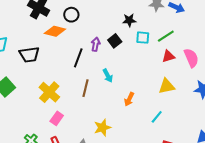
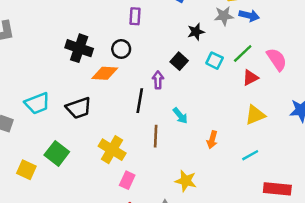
black star: (129, 20) -> (196, 32), moved
cyan square: (143, 38) -> (215, 61), turned 32
black square: (115, 41) -> (179, 61), moved
pink semicircle: (191, 58) -> (277, 59), moved
cyan line: (157, 117) -> (250, 155), turned 32
yellow star: (102, 128) -> (186, 181), turned -30

